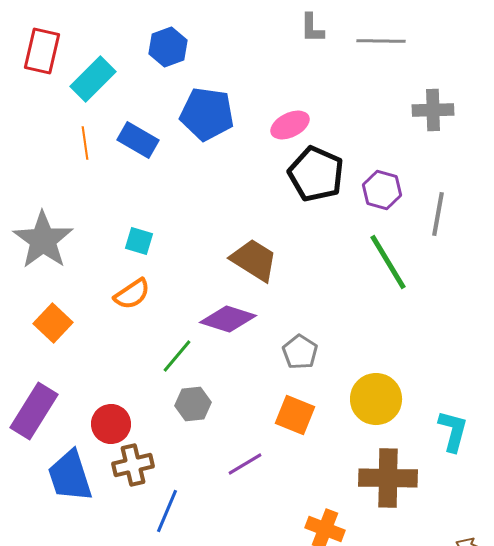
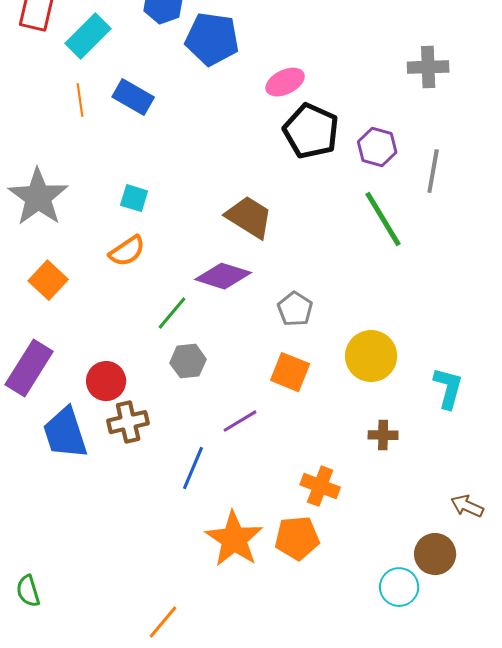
blue pentagon: (207, 114) -> (212, 39), moved
brown cross: (388, 478) -> (383, 435), size x0.5
blue line: (167, 511) -> (193, 468), moved

